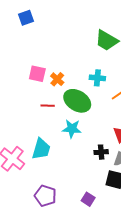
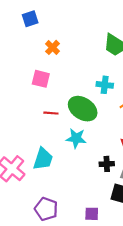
orange cross: (57, 79) -> (52, 47), moved
purple square: (88, 199) -> (92, 214), turned -32

